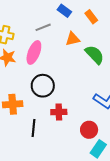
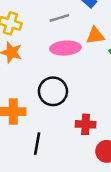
pink ellipse: (34, 52) -> (65, 48), moved, turned 60
red cross: (59, 112) -> (86, 124), moved

